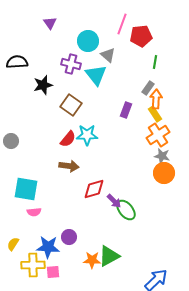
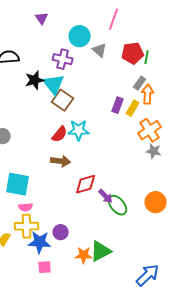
red pentagon: (141, 36) -> (133, 53), moved
cyan triangle: (96, 75) -> (54, 84), moved
yellow rectangle: (155, 114) -> (133, 108), moved, turned 63
orange circle: (164, 173) -> (156, 202), moved
yellow cross: (33, 265) -> (27, 226), moved

